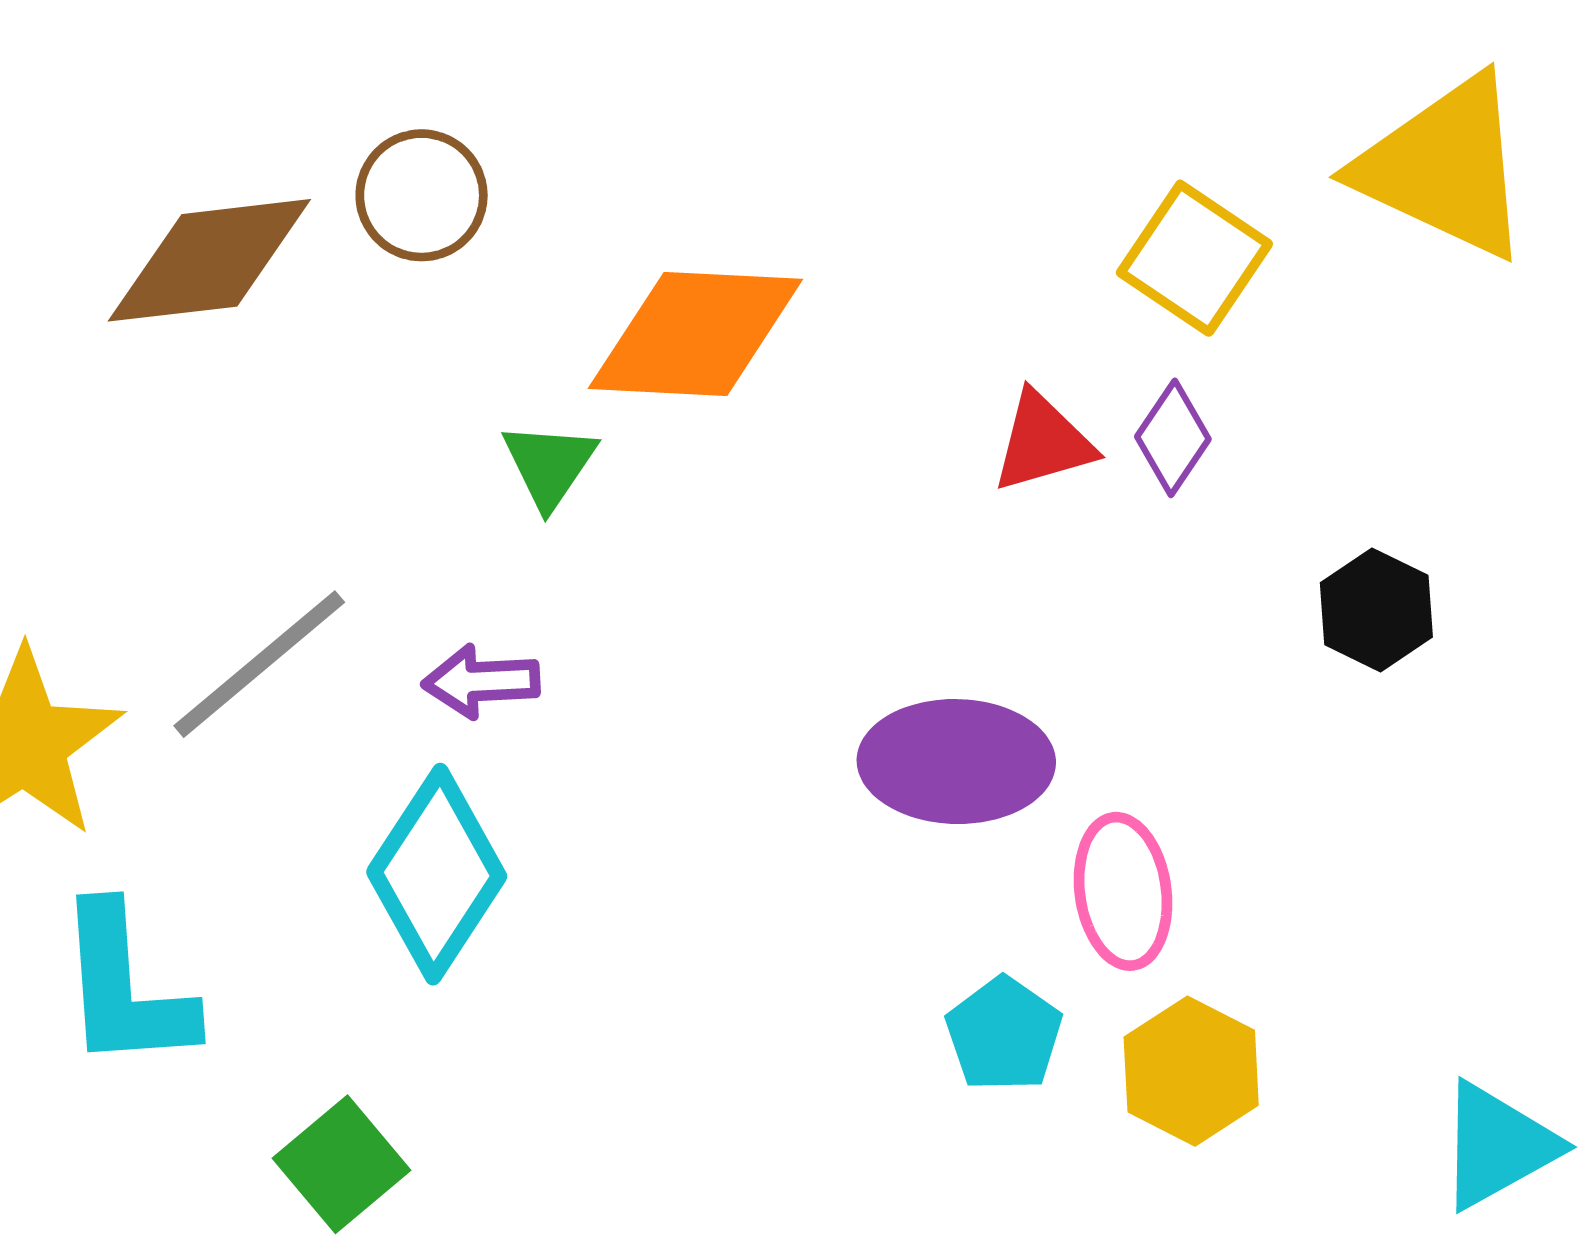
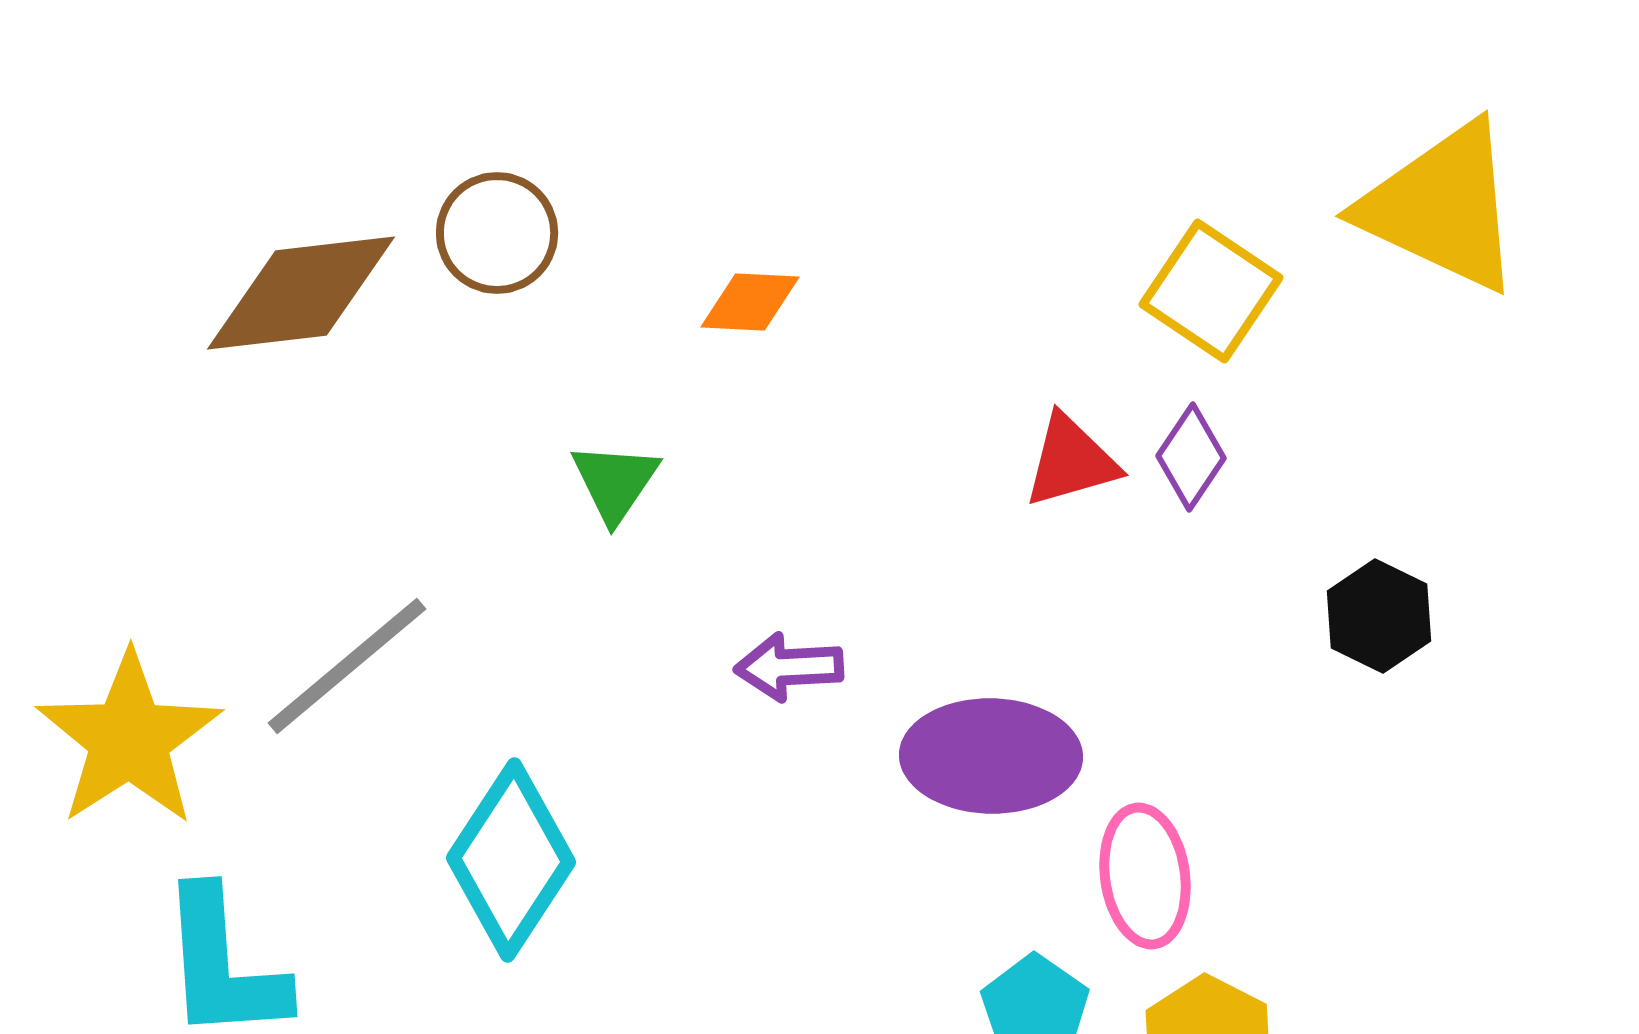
orange diamond: (695, 334) -> (750, 302), moved, size x0.5
purple arrow: (481, 681) -> (789, 667), moved

